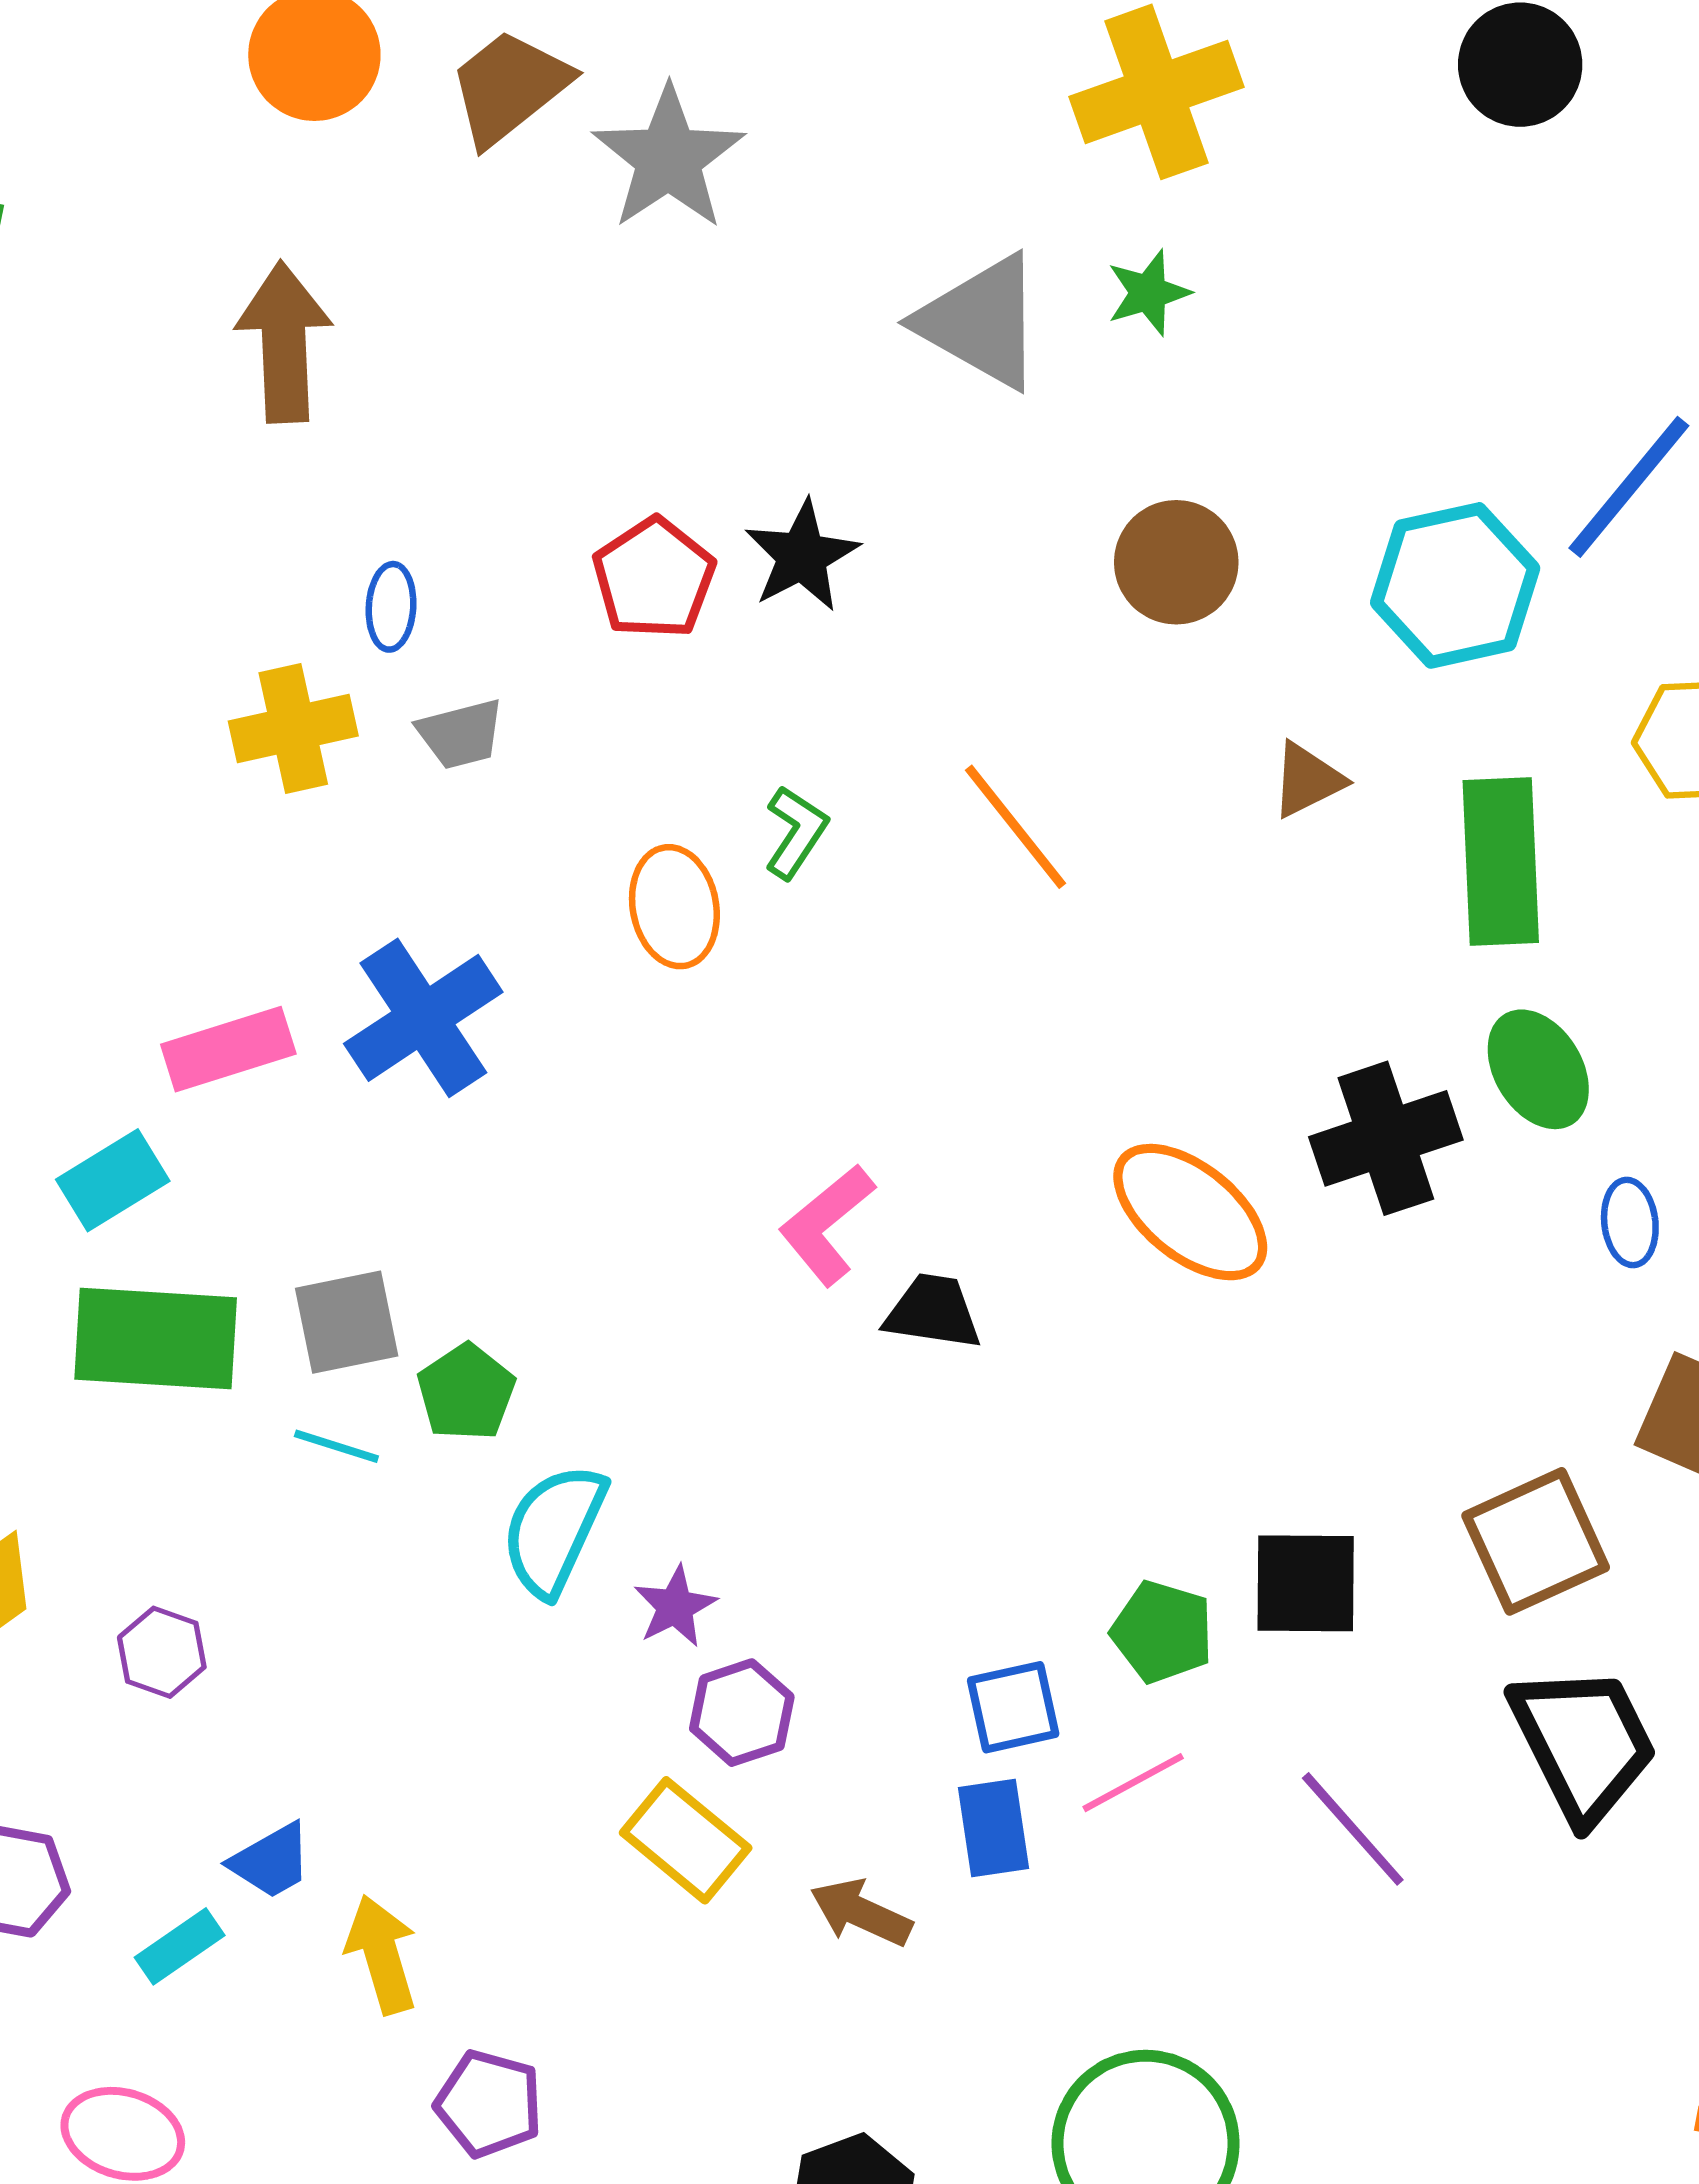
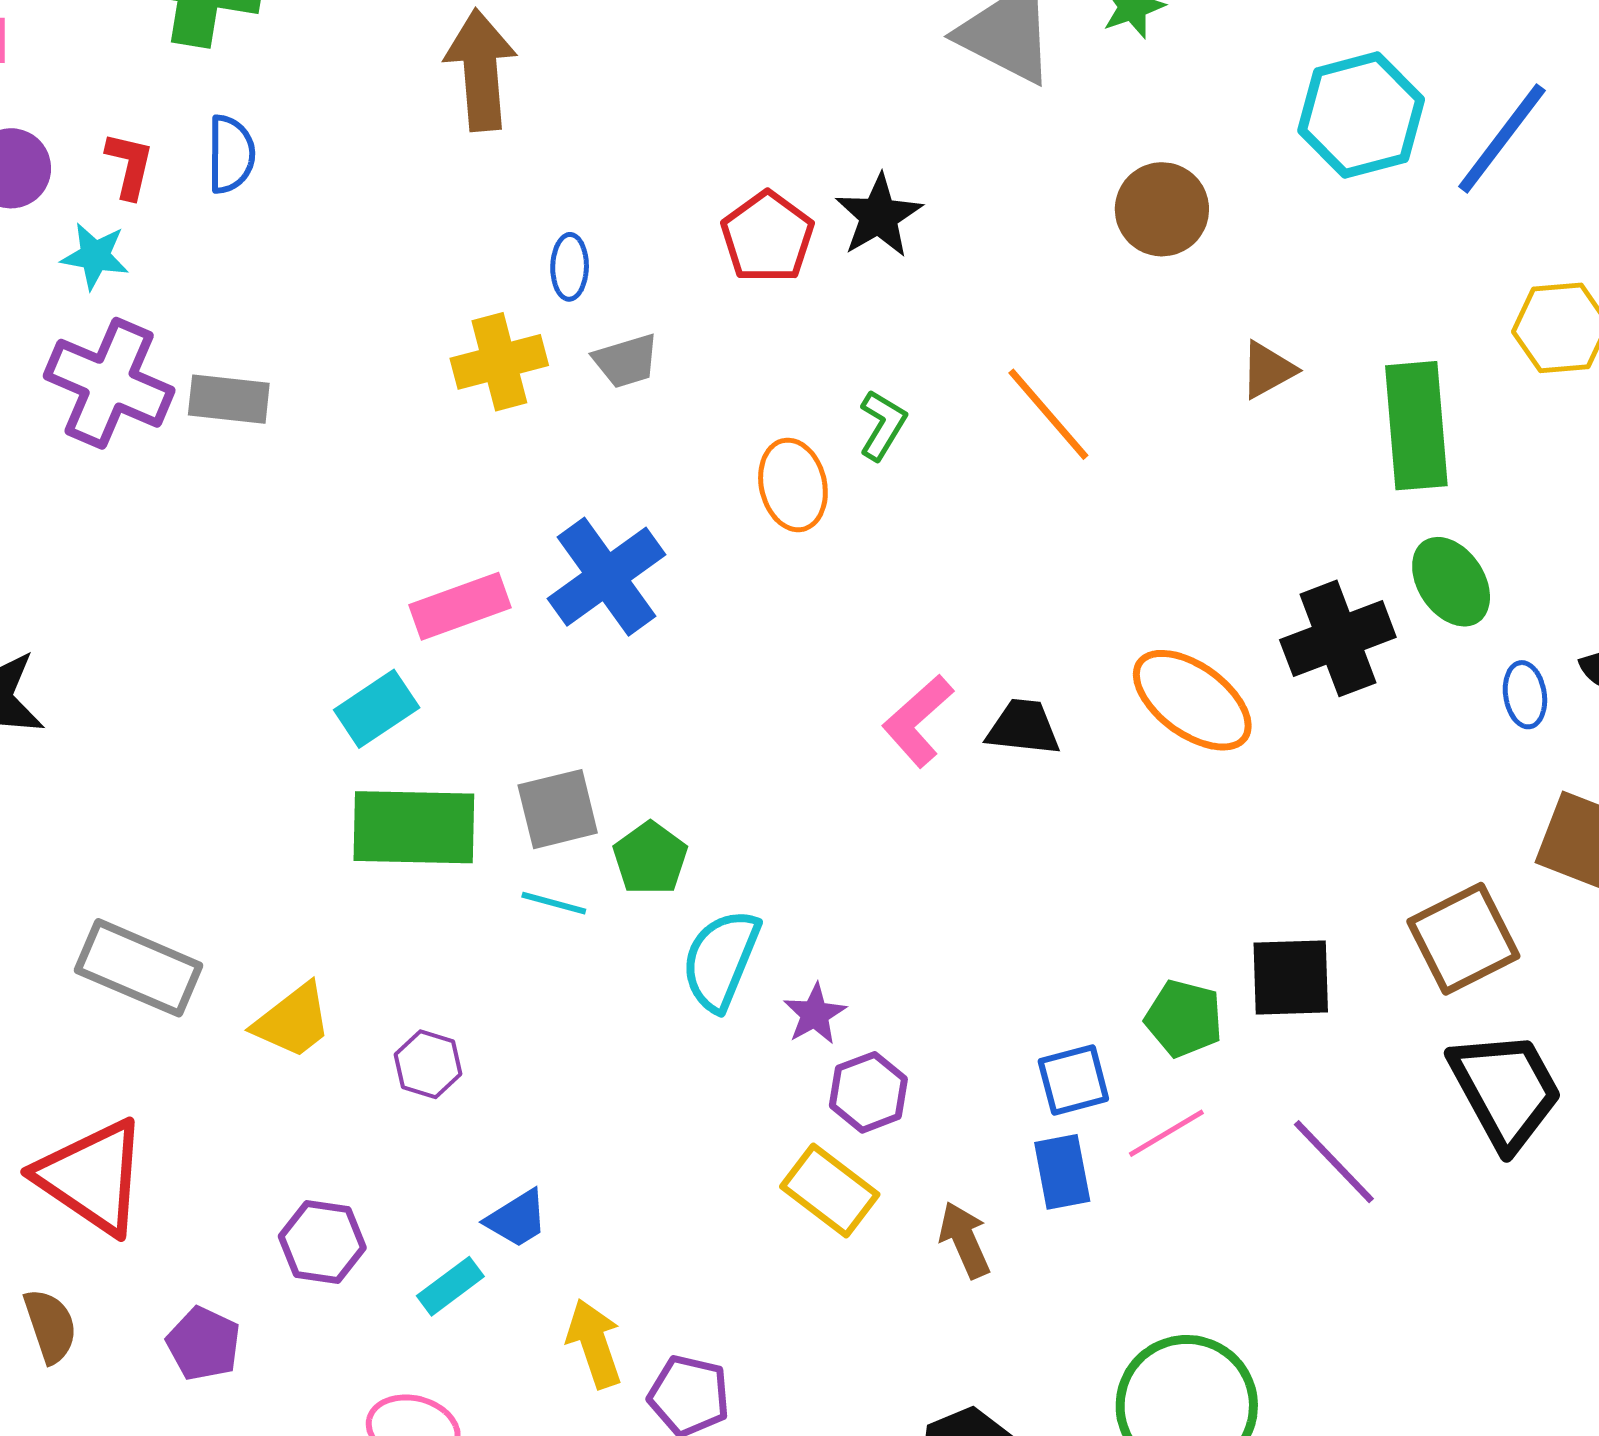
cyan hexagon: (1455, 585) -> (1361, 115), moved
black trapezoid: (933, 1312) -> (1023, 727), moved
brown arrow: (861, 1913) -> (965, 1240), turned 44
yellow arrow: (382, 1954) -> (594, 1344), moved

